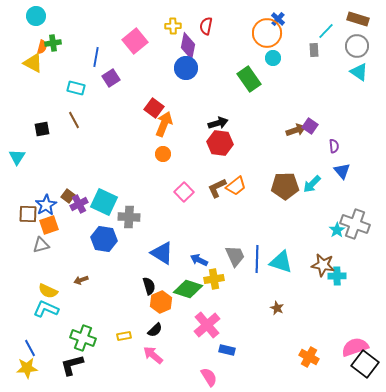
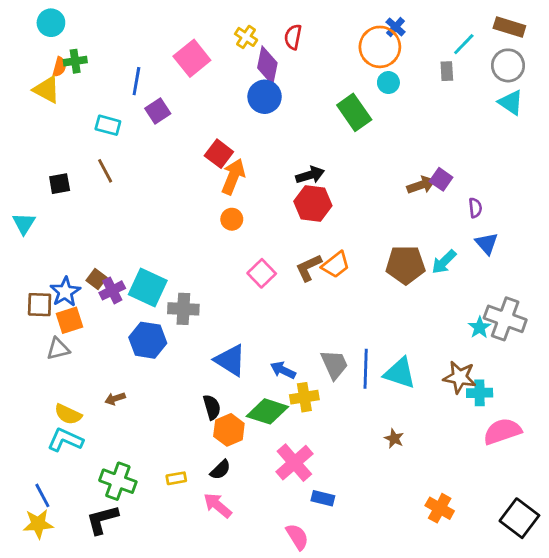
yellow cross: (173, 26) -> (246, 37), turned 35
pink semicircle: (355, 347) -> (502, 431), moved

